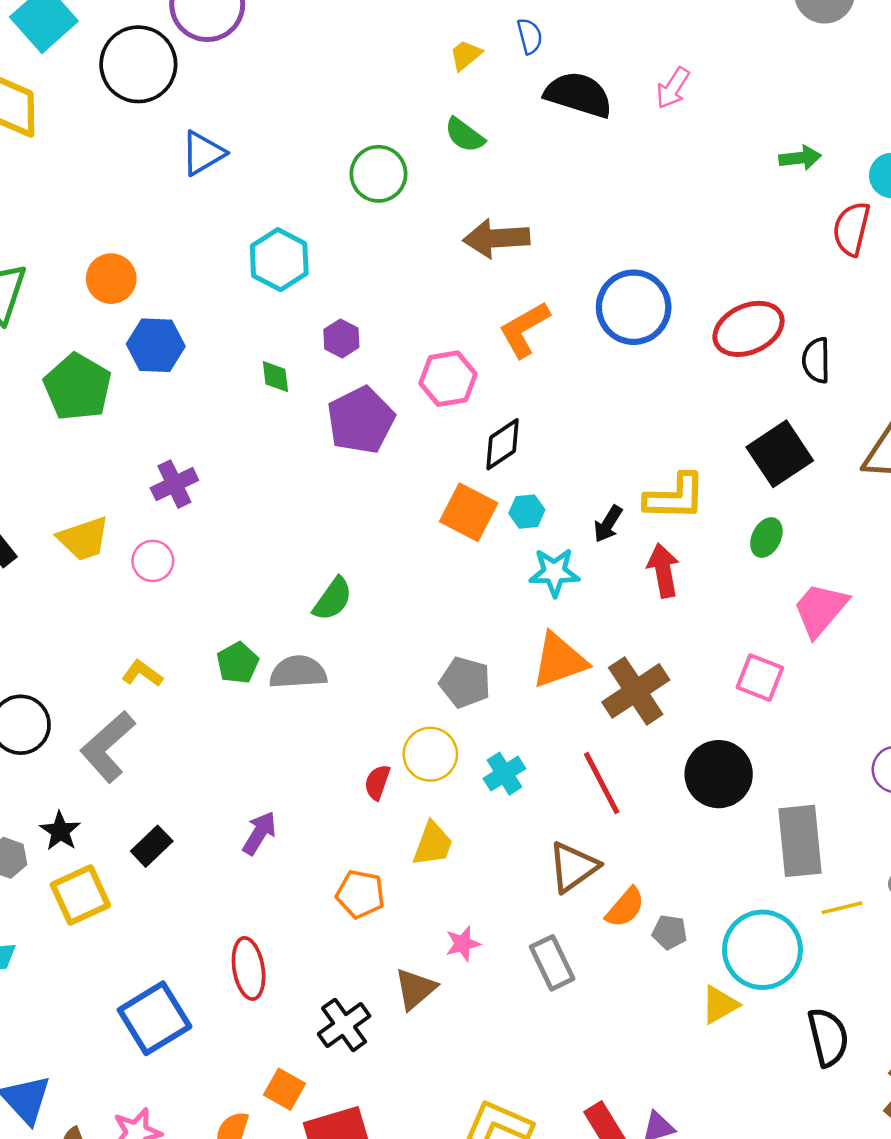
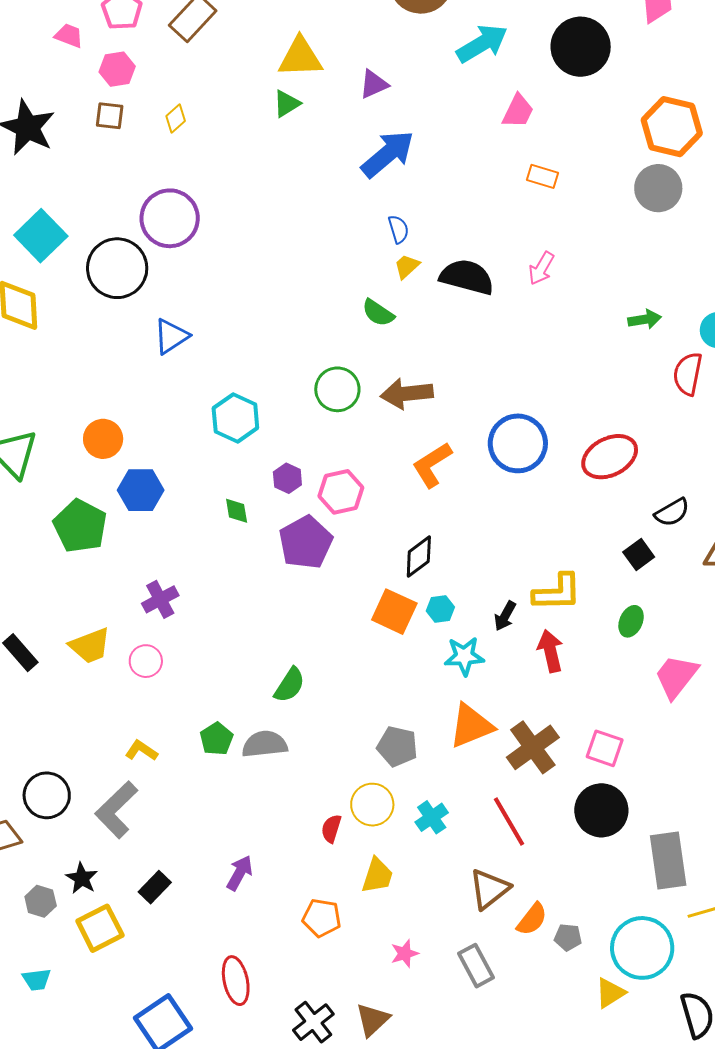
blue semicircle: (530, 36) -> (398, 229), moved
yellow trapezoid: (466, 55) -> (407, 266), moved
green circle: (378, 174) -> (337, 389), moved
black semicircle: (816, 360) -> (672, 512), moved, turned -117
pink hexagon: (448, 379) -> (341, 492), moved
black square: (780, 454) -> (639, 555), size x0.6
pink square: (760, 678) -> (605, 748), moved
brown triangle: (415, 989) -> (373, 1020), moved

